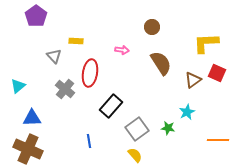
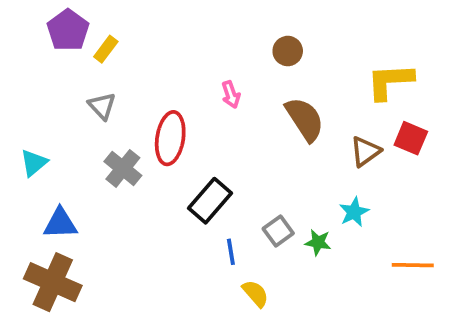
yellow rectangle: (76, 41) -> (106, 49), moved, turned -56
pink arrow: (122, 50) -> (231, 95), turned 64
gray square: (137, 129) -> (278, 231), moved, size x0.7
blue line: (89, 141) -> (231, 252), moved

